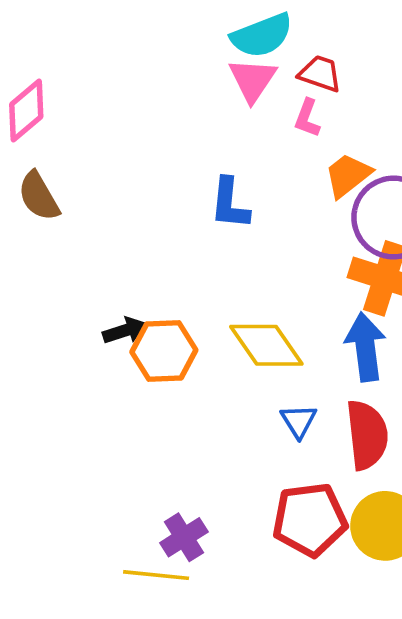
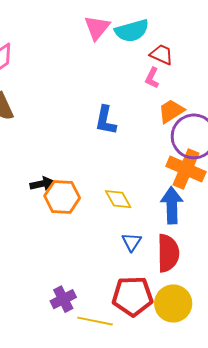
pink triangle: (253, 80) -> (97, 28), moved
yellow diamond: (266, 345) -> (118, 199), size x0.7
yellow line: (156, 575) -> (95, 321), moved

